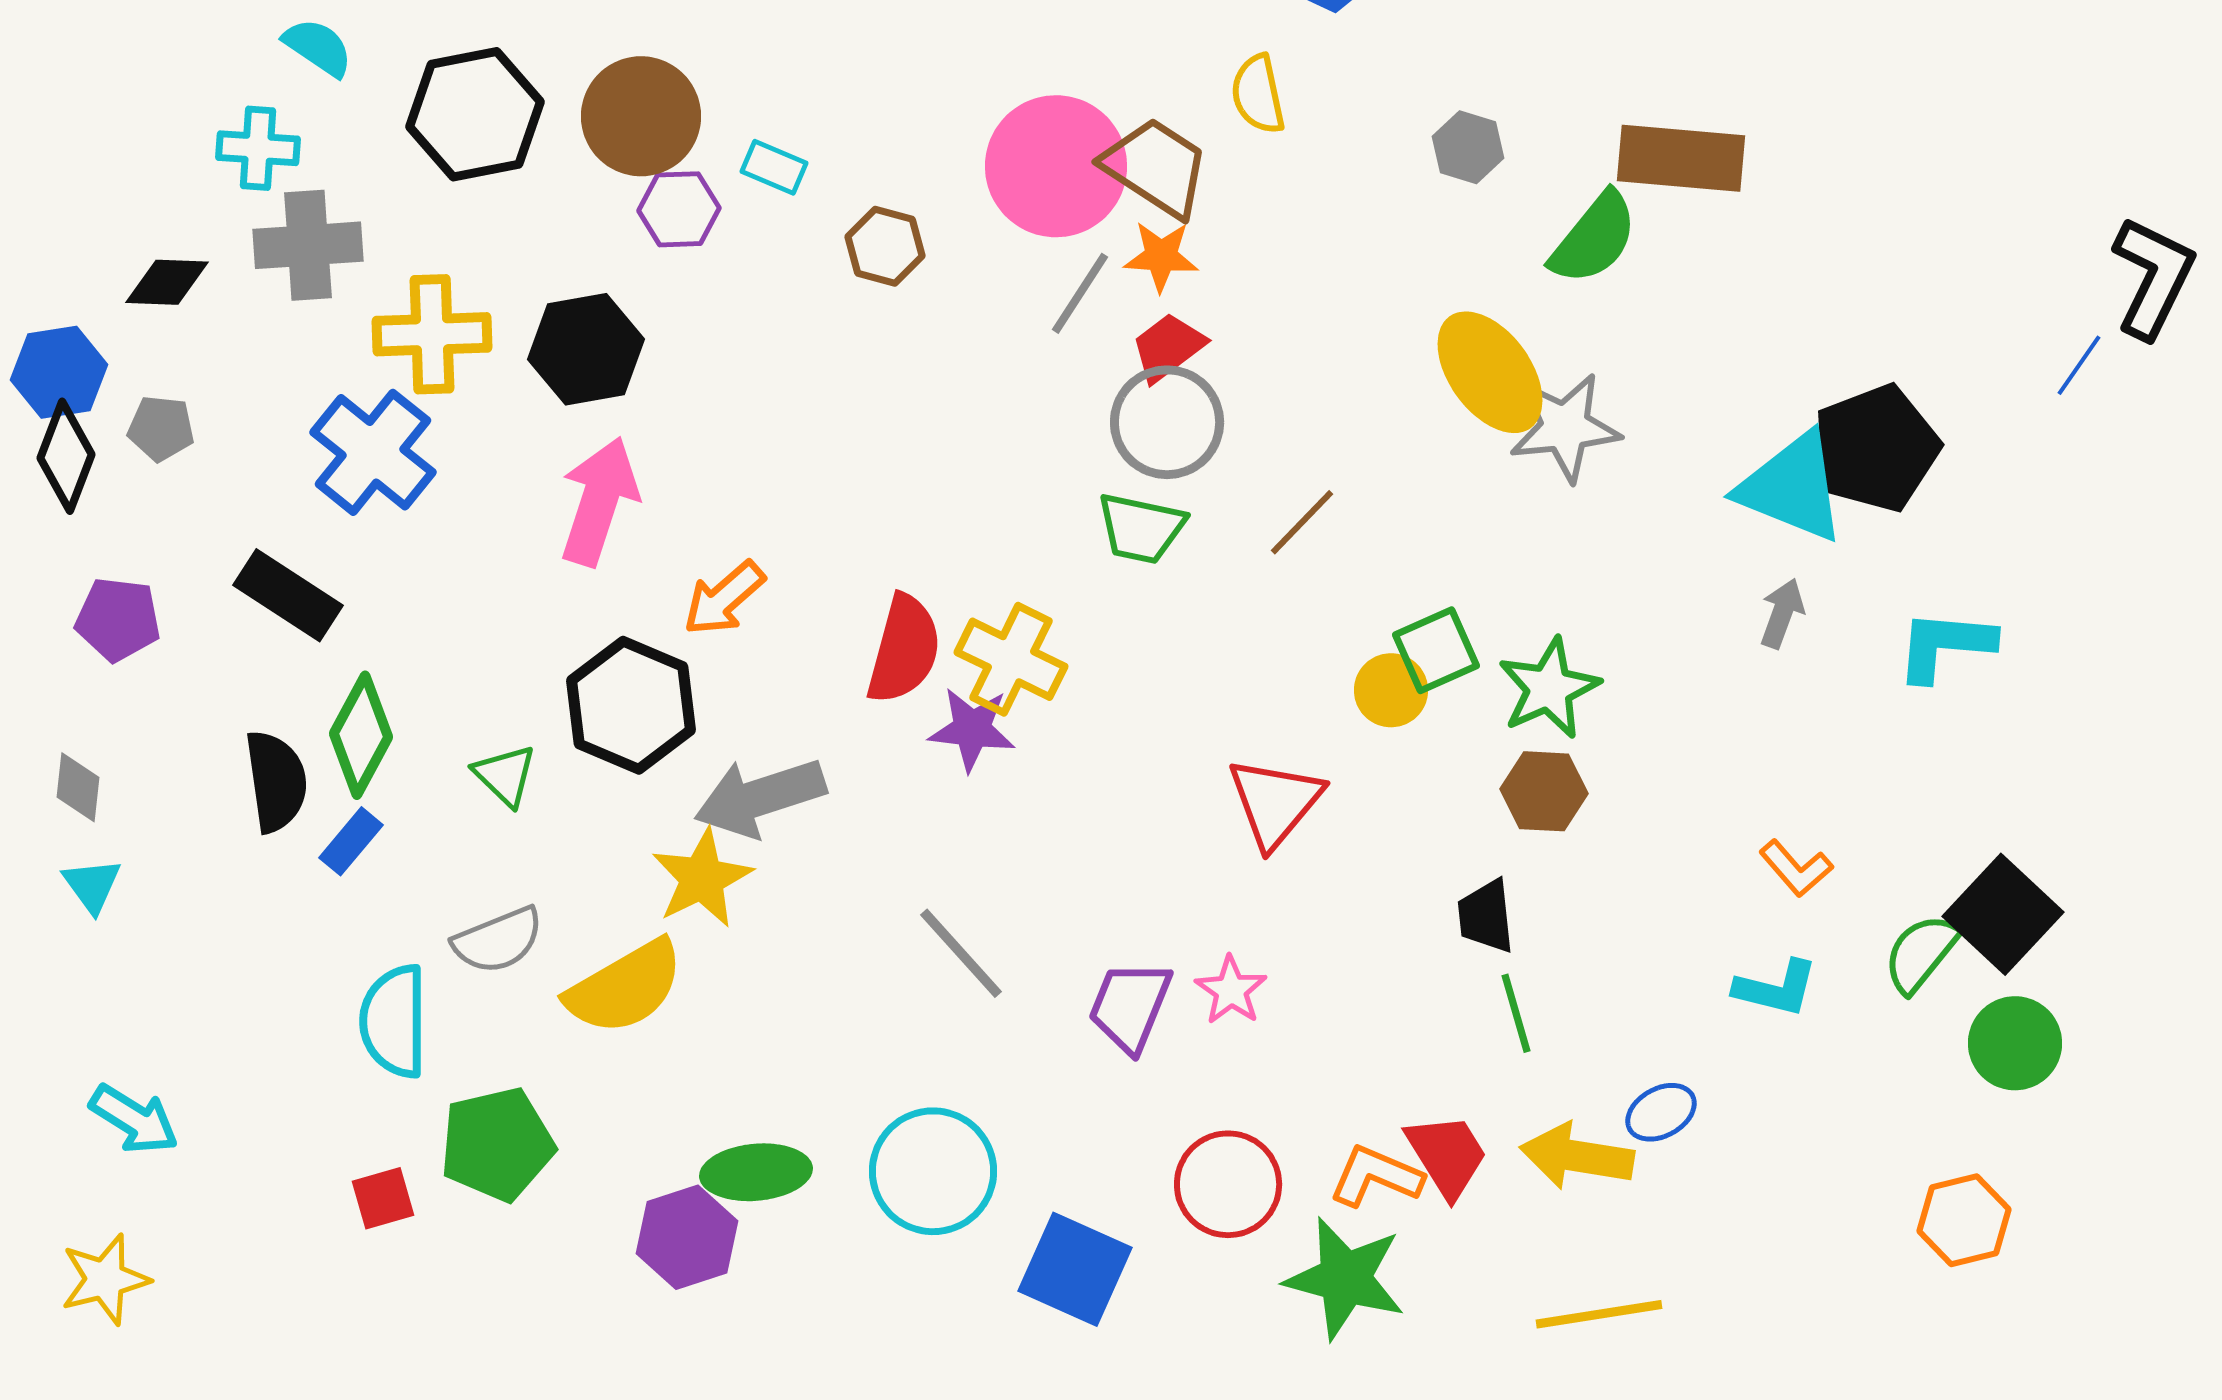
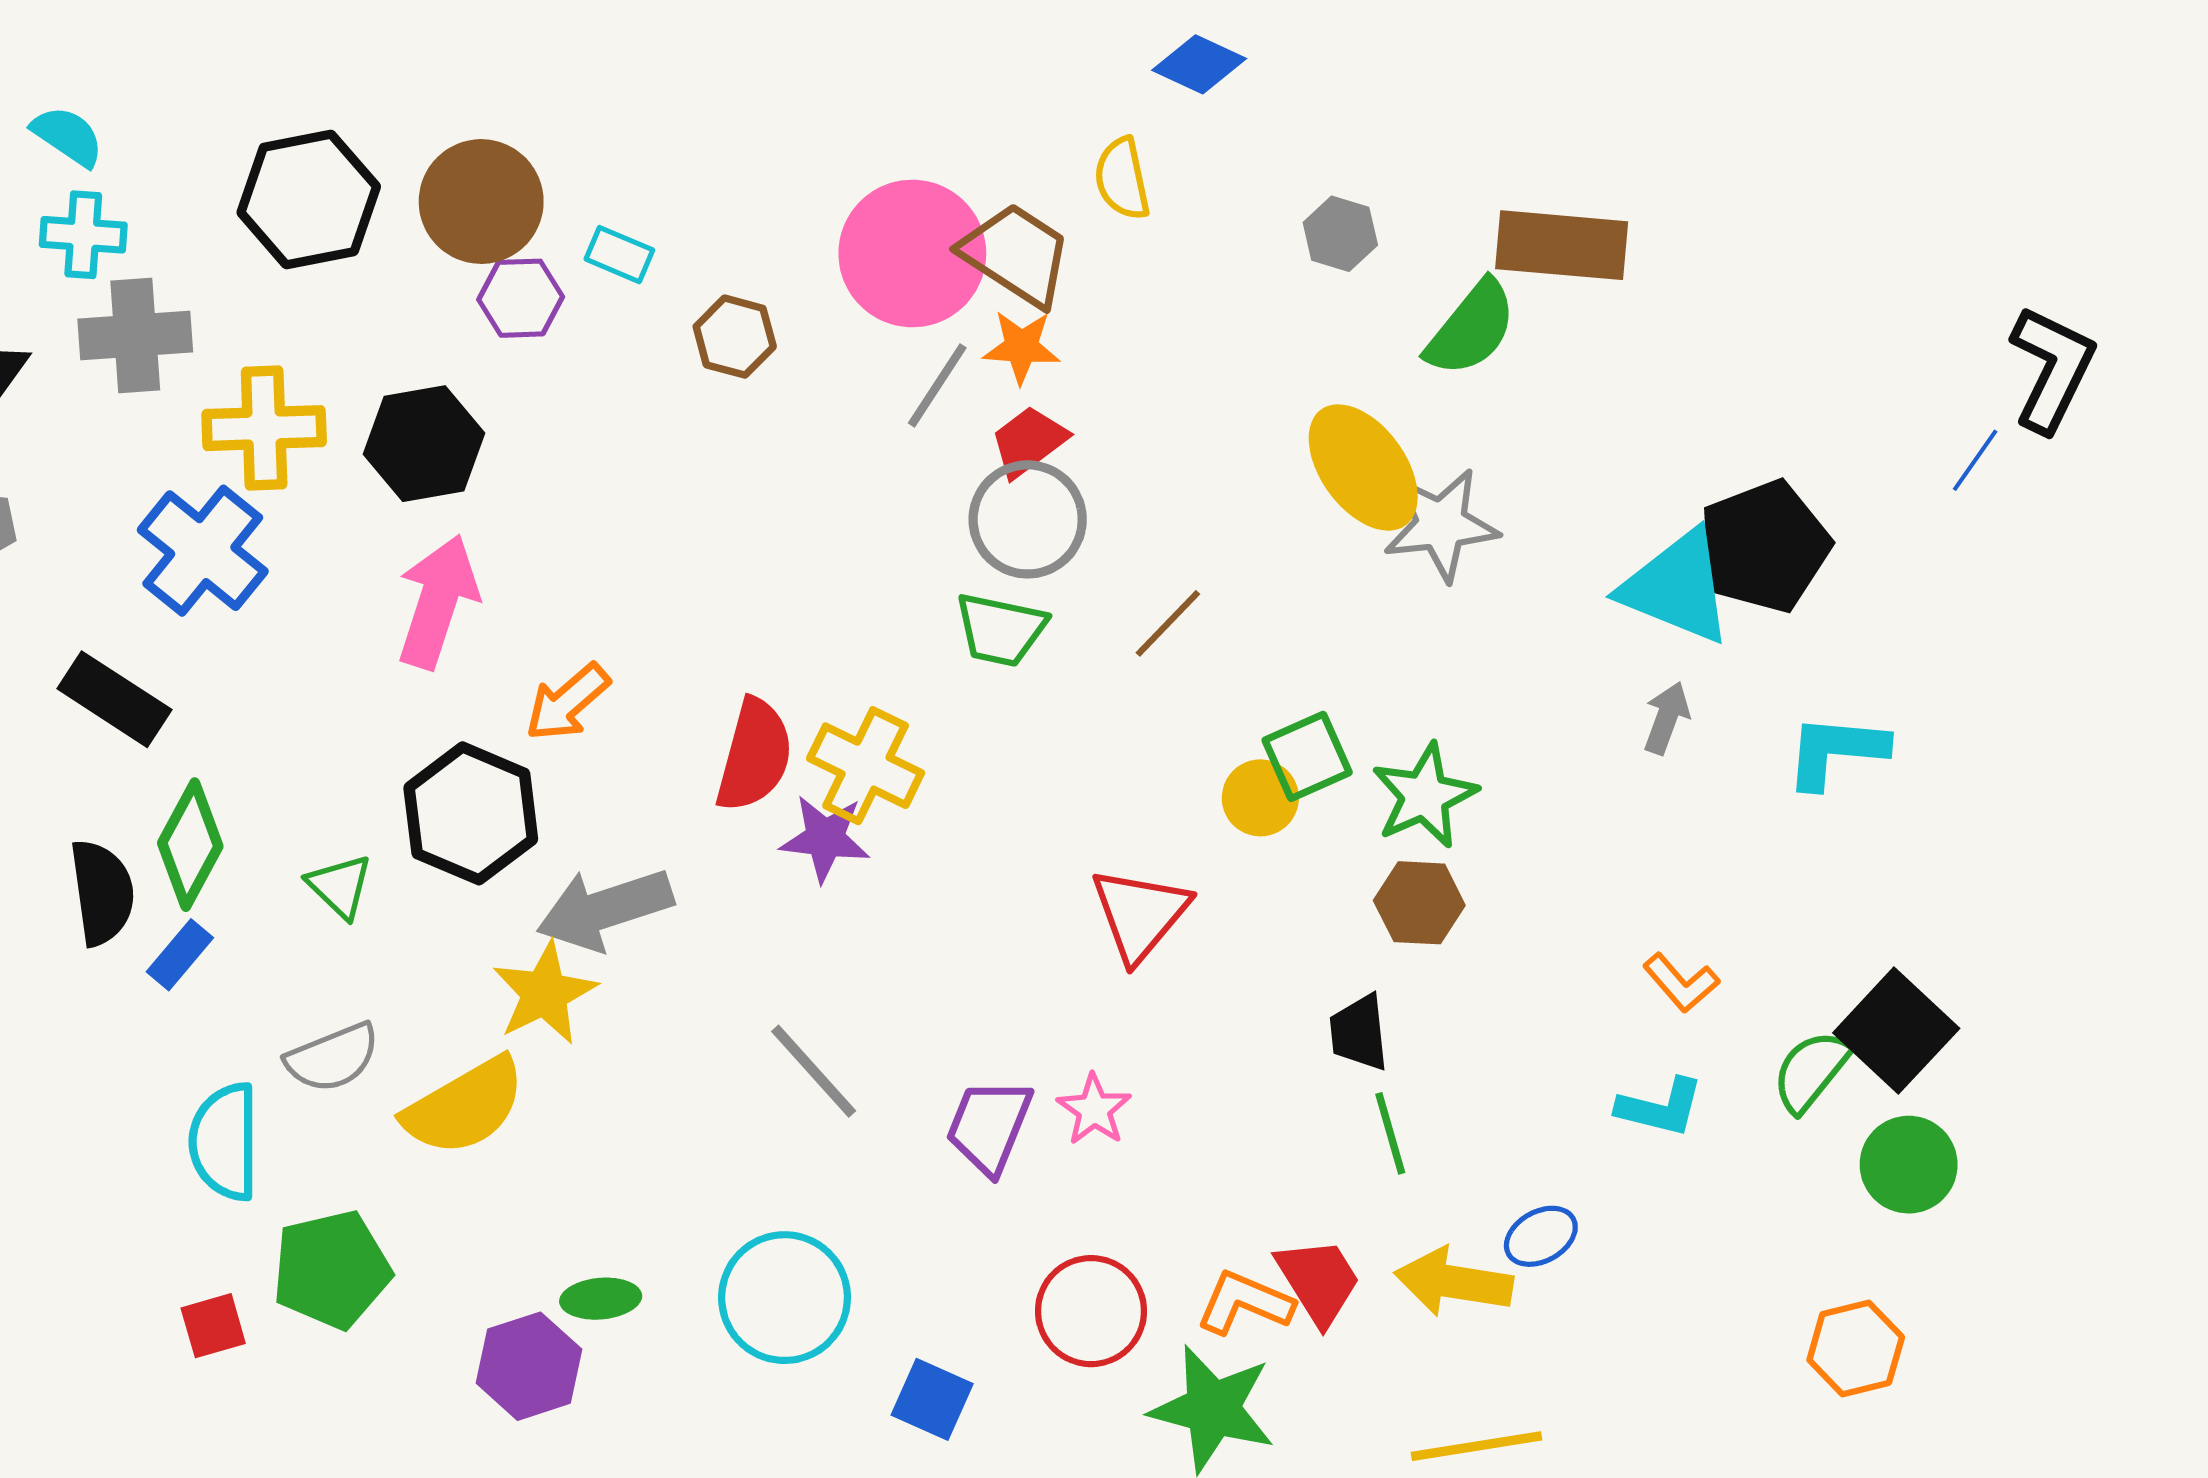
cyan semicircle: (318, 47) -> (68, 136), moved
green ellipse: (756, 1172) -> (601, 1299), size x0.7
blue square: (1075, 1269) -> (932, 1399), size x0.7

